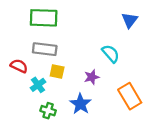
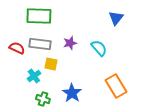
red semicircle: (19, 66) -> (17, 48), moved
purple star: (92, 77) -> (70, 43), moved

